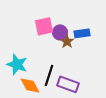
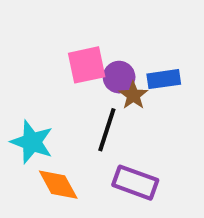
black line: (49, 75) -> (107, 130), moved

